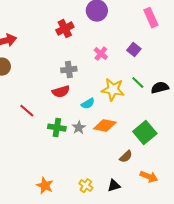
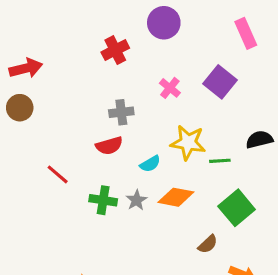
purple square: (134, 50) -> (220, 82), size x1.5
green line: (138, 83) -> (220, 161), moved, turned -48

